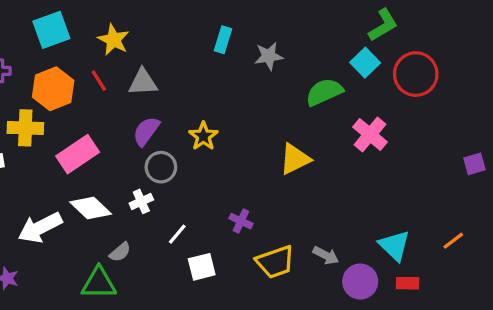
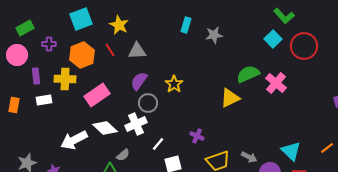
green L-shape: (383, 25) -> (284, 16), turned 80
green semicircle: (324, 92) -> (248, 74), moved
white cross: (141, 201) -> (136, 124), size x1.5

